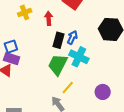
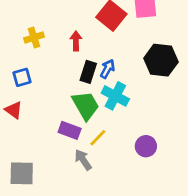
yellow cross: (25, 12) -> (34, 37), moved
purple rectangle: (12, 59) -> (70, 130), moved
green trapezoid: (58, 65) -> (86, 105), turned 120

